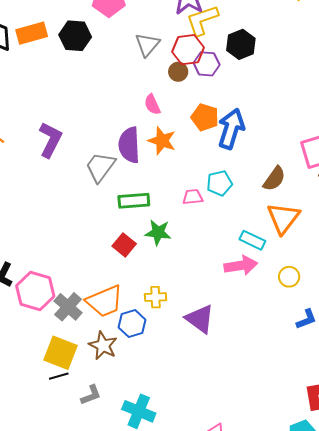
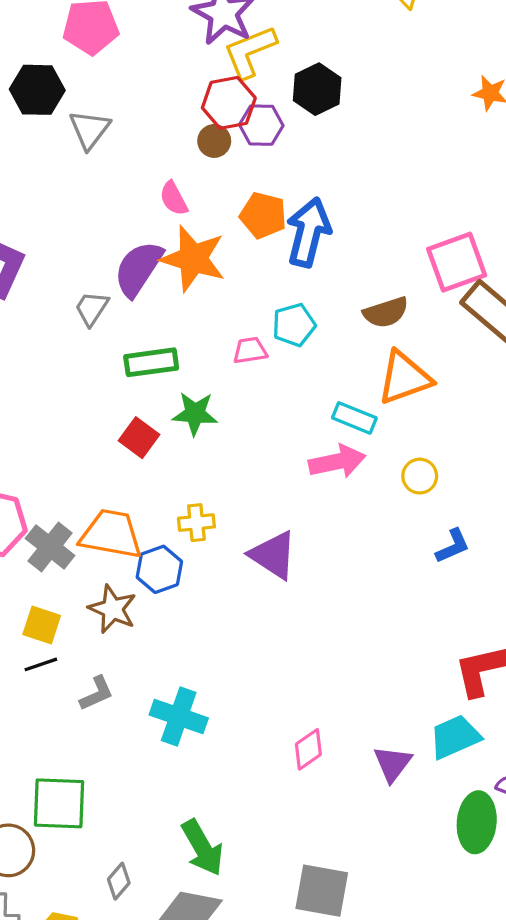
gray triangle: (147, 45) -> (90, 130), moved
orange star: (162, 141) -> (193, 259), size x1.4
purple semicircle: (129, 145) -> (138, 269), turned 39
gray trapezoid: (100, 167) -> (92, 308), size x0.7
brown semicircle: (274, 179) -> (386, 312), turned 40
orange triangle: (283, 218) -> (404, 378), turned 36
orange trapezoid: (105, 301) -> (111, 534), turned -144
yellow square: (61, 353) -> (42, 625), size x0.7

